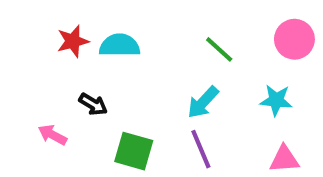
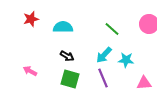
red star: (73, 41) -> (31, 19), moved
cyan star: (276, 100) -> (126, 60), moved
black arrow: (93, 104) -> (67, 56), moved

